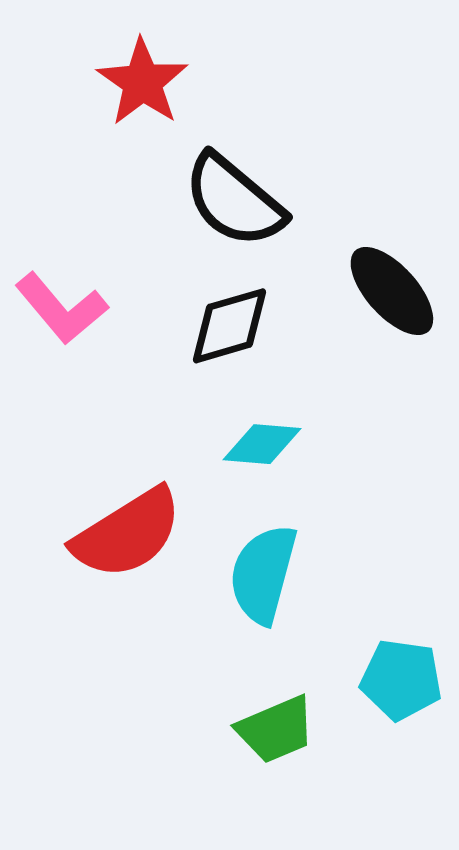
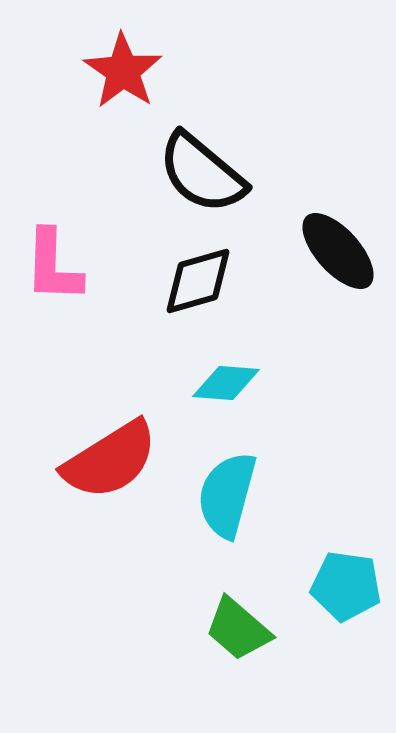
pink L-shape: (61, 308) -> (53, 266), turned 42
green trapezoid: (276, 730) -> (238, 629), turned 64

